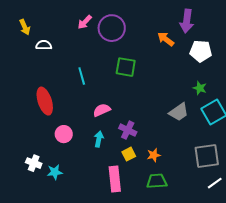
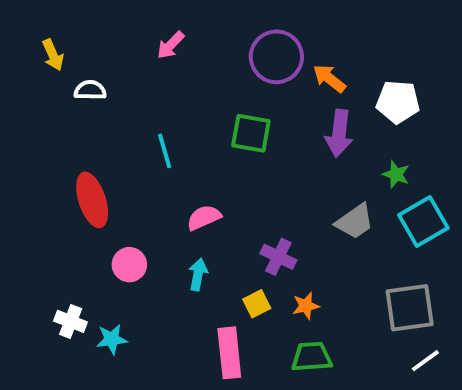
purple arrow: (187, 21) -> (339, 133), moved
purple circle: (112, 28) -> (276, 57), moved
purple cross: (128, 130) -> (278, 257), moved

